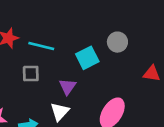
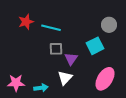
cyan square: (87, 58) -> (95, 46), moved
gray square: (31, 74) -> (56, 49), moved

